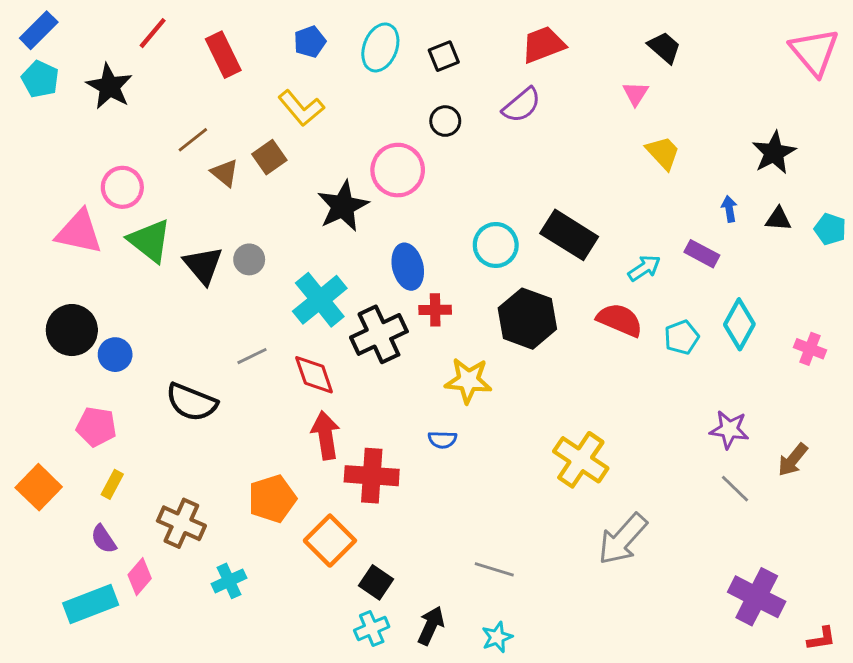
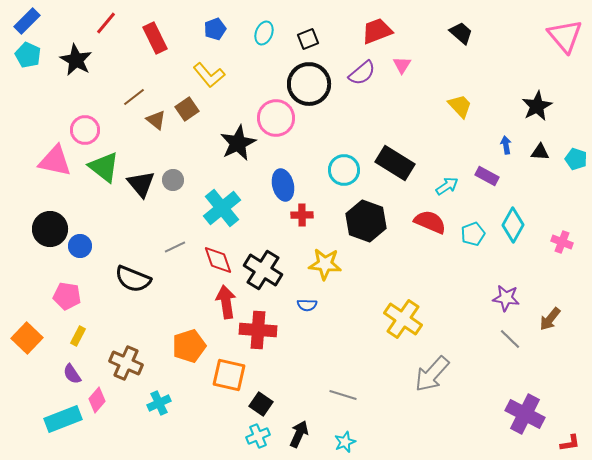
cyan ellipse: (380, 47) -> (264, 33), size x0.7
pink triangle: (636, 94) -> (402, 65), moved
black circle: (445, 121) -> (309, 84), size x2.0
black cross: (379, 334) -> (263, 270), moved, turned -33
orange square: (330, 541) -> (229, 375), turned -32

